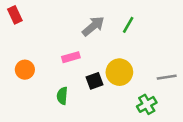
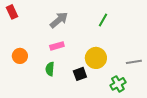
gray arrow: (93, 26) -> (59, 20), moved
black square: (95, 81) -> (80, 74), moved
green semicircle: (62, 96) -> (50, 69), moved

